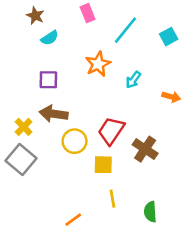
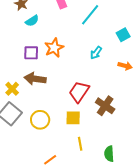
cyan square: (169, 37) -> (123, 35), moved
orange star: (98, 64) -> (54, 48), moved
yellow circle: (75, 141) -> (40, 120), moved

